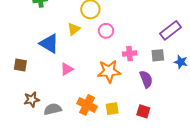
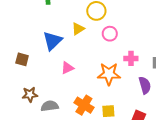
blue triangle: (49, 44) -> (52, 41), turned 40

